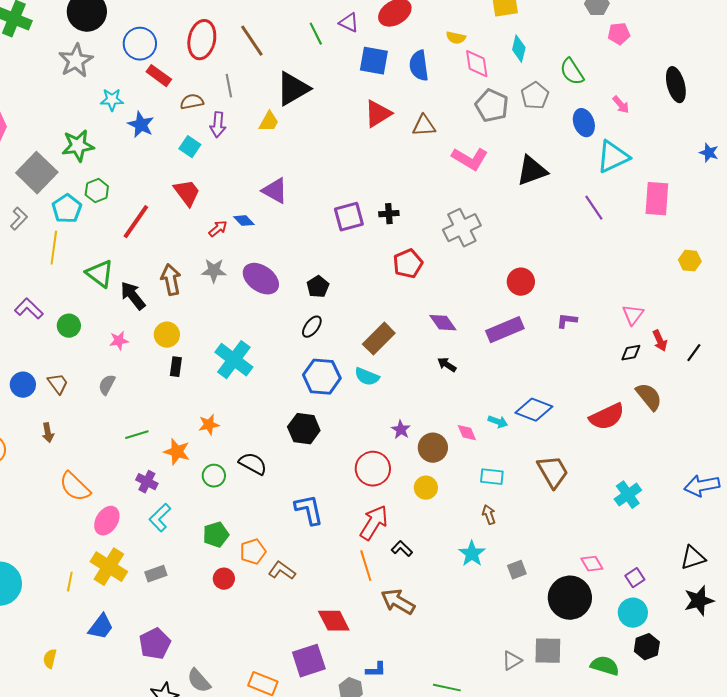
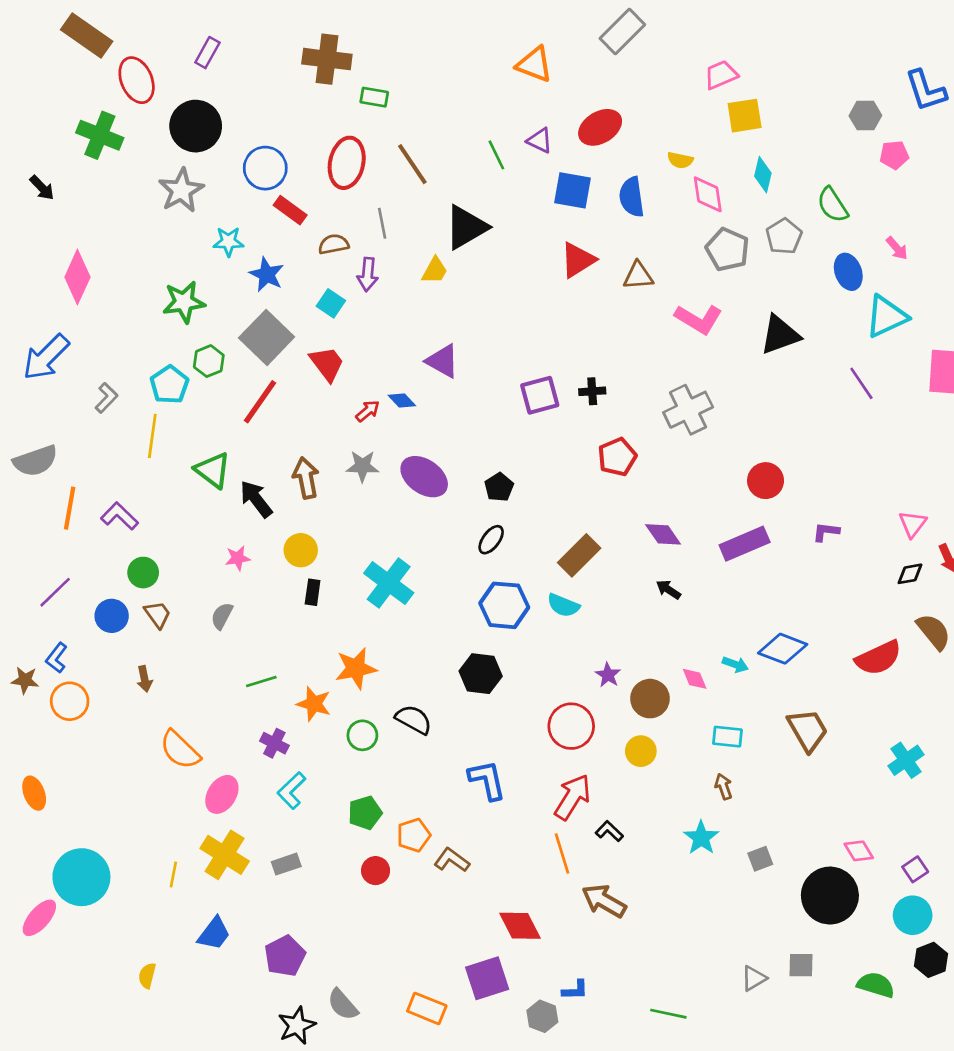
gray square: (37, 173) -> (267, 337), moved
green circle: (69, 326) -> (143, 573), moved
orange star: (209, 425) -> (356, 668), size x1.5
gray square: (548, 651) -> (801, 965), size x0.7

